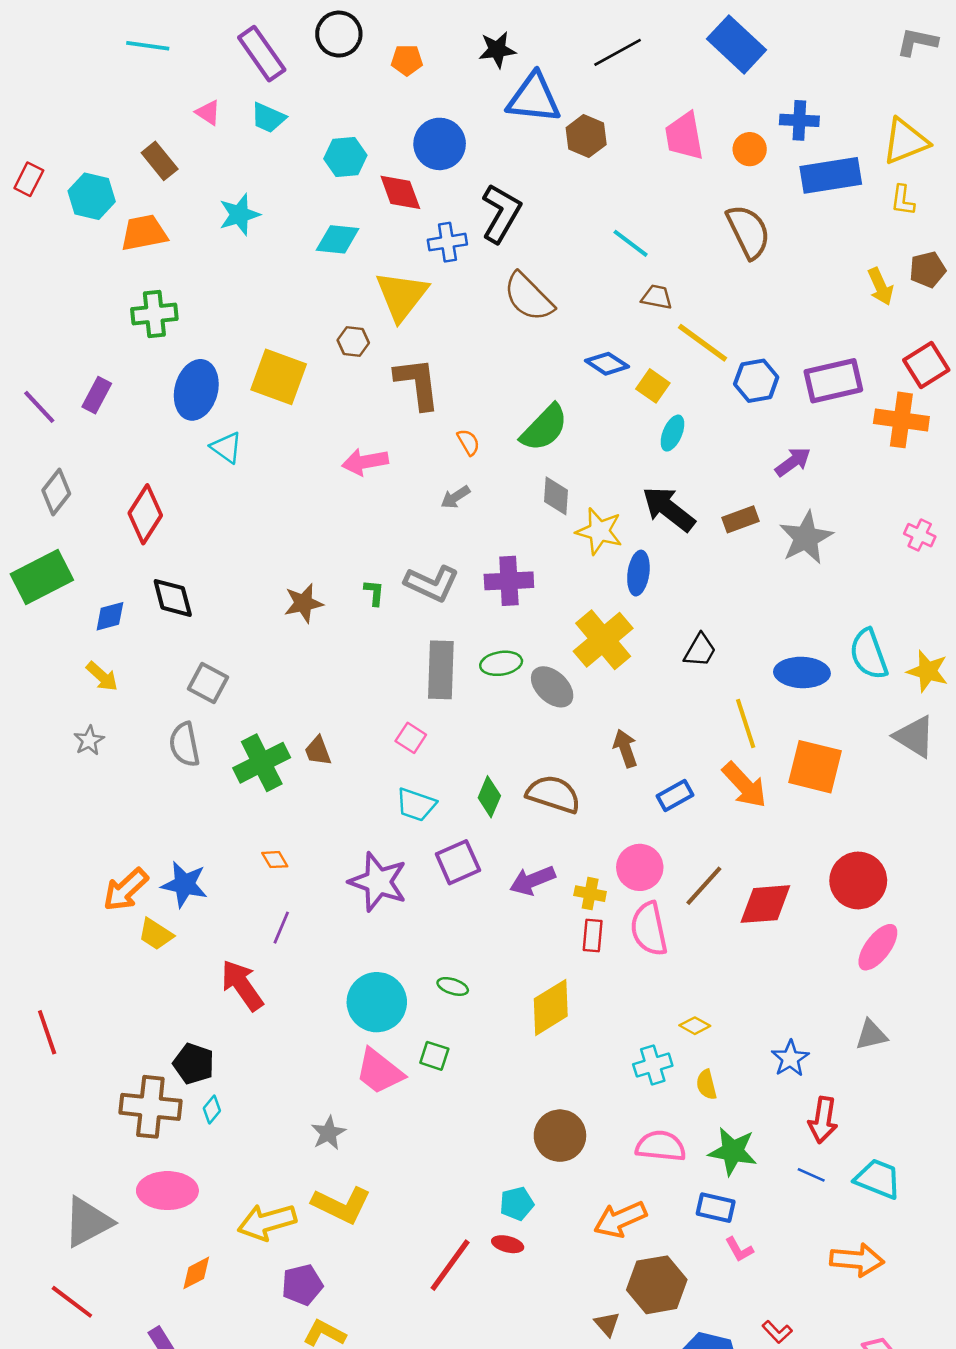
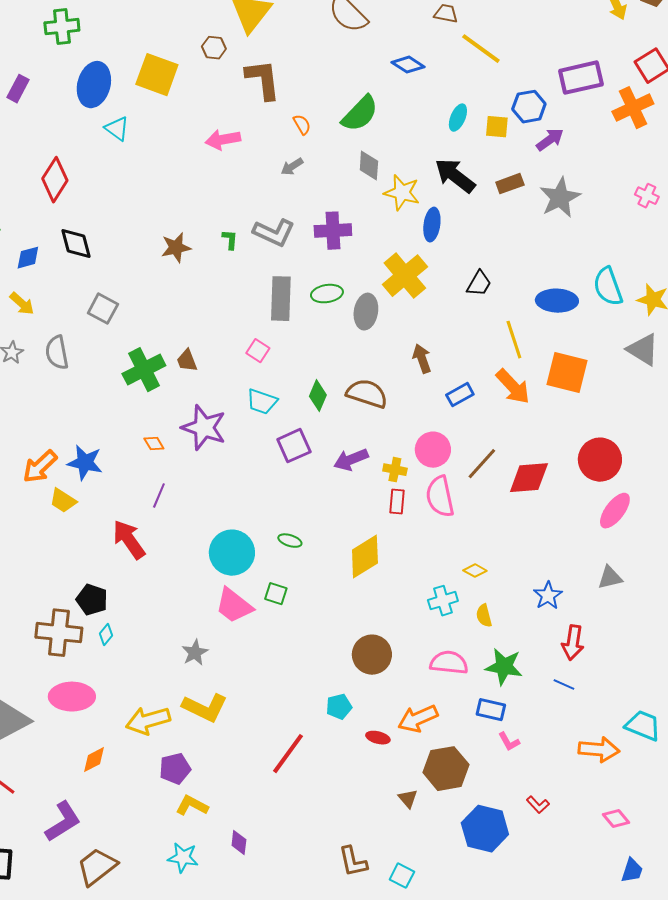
blue hexagon: (756, 381) -> (529, 107), moved
yellow square: (653, 386) -> (497, 127), moved, turned -30
orange cross: (901, 420) -> (633, 108), turned -33
gray ellipse: (552, 687) -> (366, 312), turned 56
gray semicircle: (184, 744) -> (57, 353), moved
purple star: (378, 882) -> (204, 428), moved
cyan trapezoid: (878, 1179) -> (643, 726), moved
red ellipse: (508, 1244) -> (378, 738), moved

